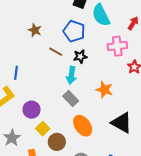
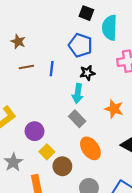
cyan semicircle: (101, 15) -> (110, 28), turned 30
brown star: (35, 30) -> (18, 41), moved
brown line: (56, 52) -> (26, 67), moved, turned -40
blue line: (16, 73) -> (52, 69), moved

